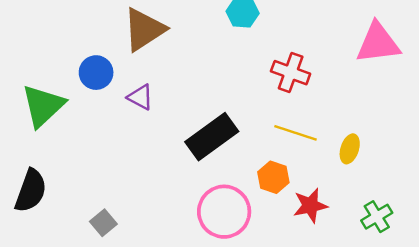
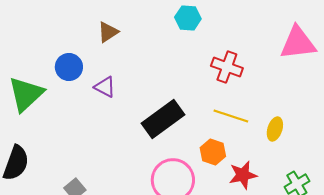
brown triangle: (144, 29) -> (108, 32), size x0.6

